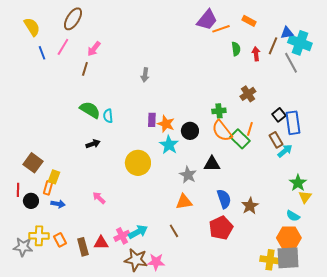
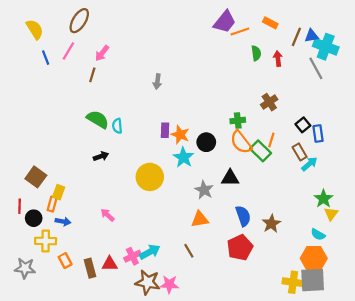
brown line: (273, 46) -> (296, 37), moved
blue rectangle: (293, 123) -> (318, 134), size x0.7
yellow cross: (39, 236) -> (46, 241), moved

